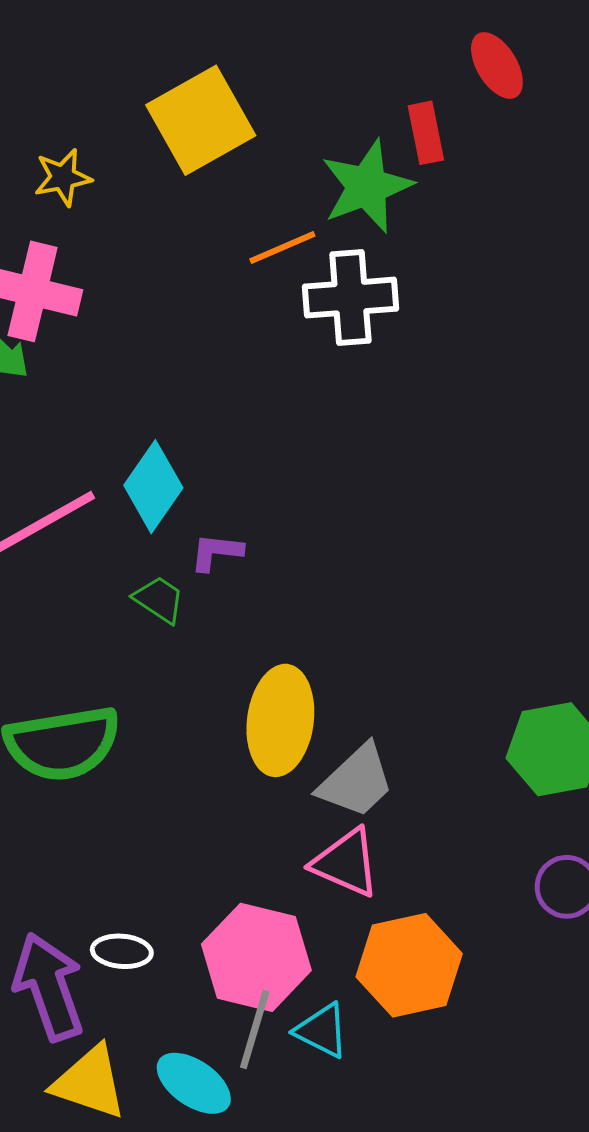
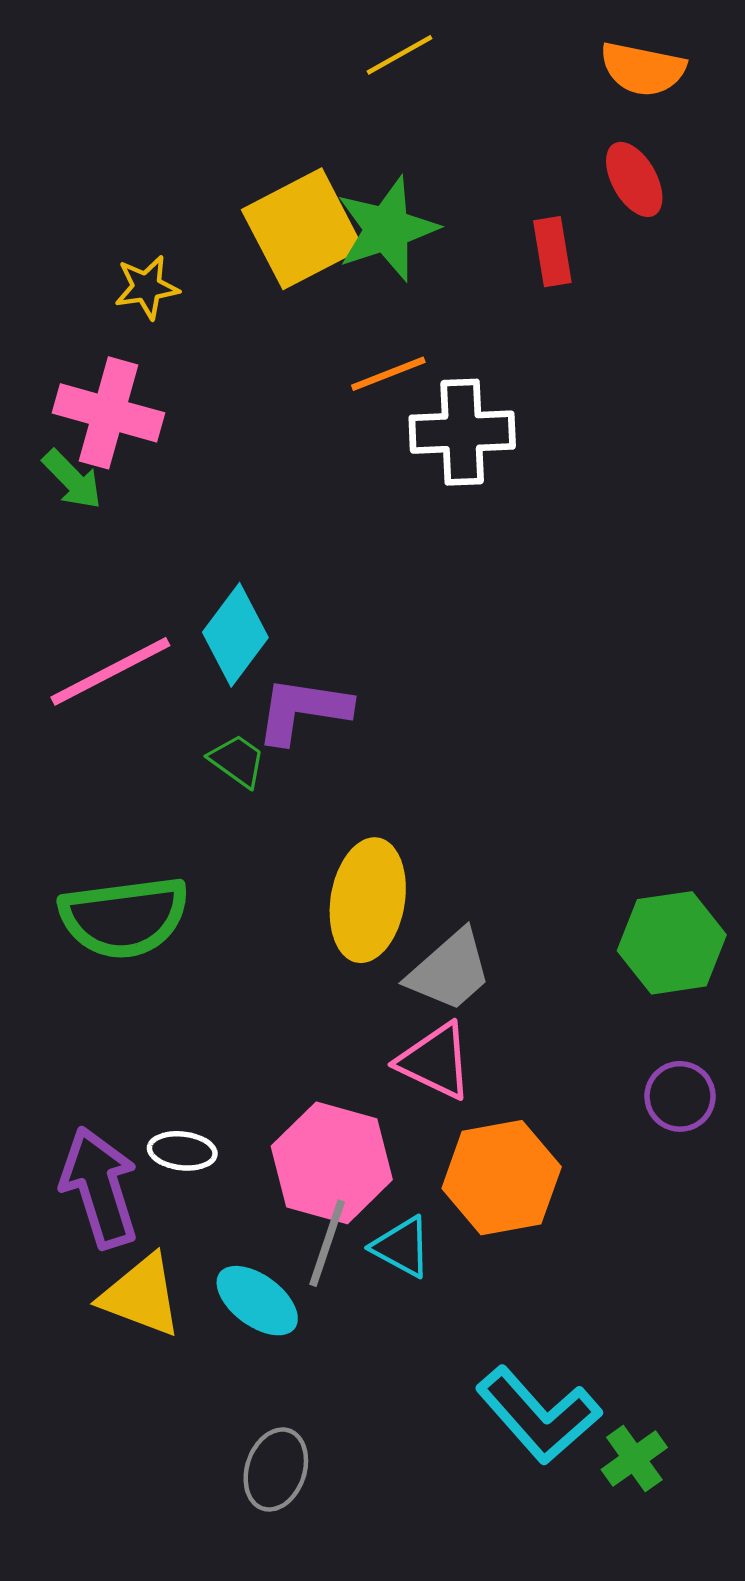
green star: (367, 186) -> (387, 229), moved
purple L-shape: (216, 552) -> (303, 710), size x1.6

